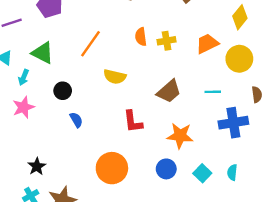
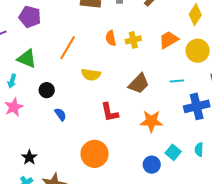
blue circle: (166, 169) -> (152, 165), moved

